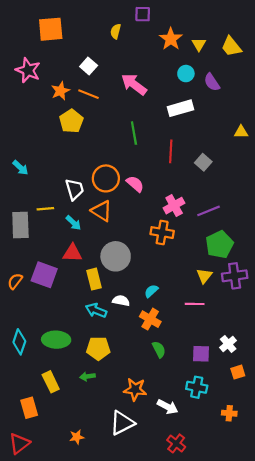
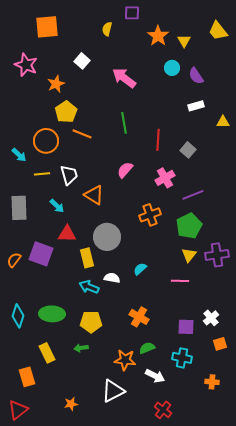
yellow trapezoid: (231, 47) -> (218, 31), moved
orange line: (89, 94) -> (82, 134), moved
white rectangle: (180, 108) -> (196, 106), moved, size x0.7
orange circle: (106, 178) -> (46, 141), moved
pink semicircle: (135, 184) -> (125, 170), turned -90
pink cross: (174, 206) -> (165, 178), moved
yellow line: (45, 209) -> (42, 174), moved
cyan arrow: (73, 223) -> (57, 206), moved
orange cross: (162, 233) -> (150, 215), turned -30
green pentagon: (219, 244) -> (189, 226), moved
orange cross: (150, 319) -> (139, 317), moved
green semicircle: (159, 349) -> (147, 348), moved, turned -84

